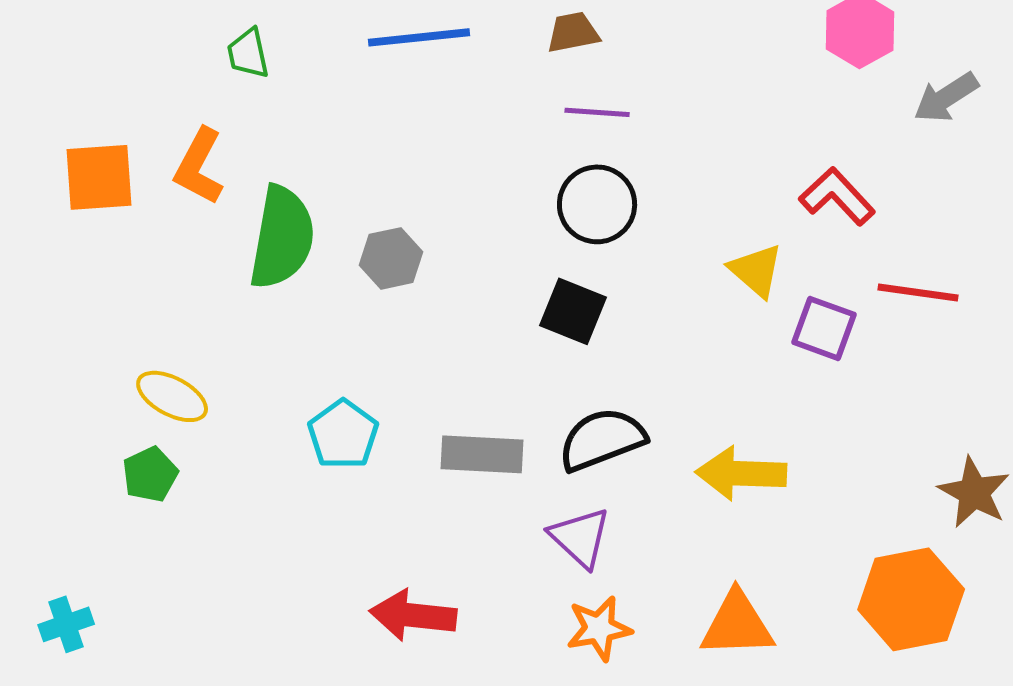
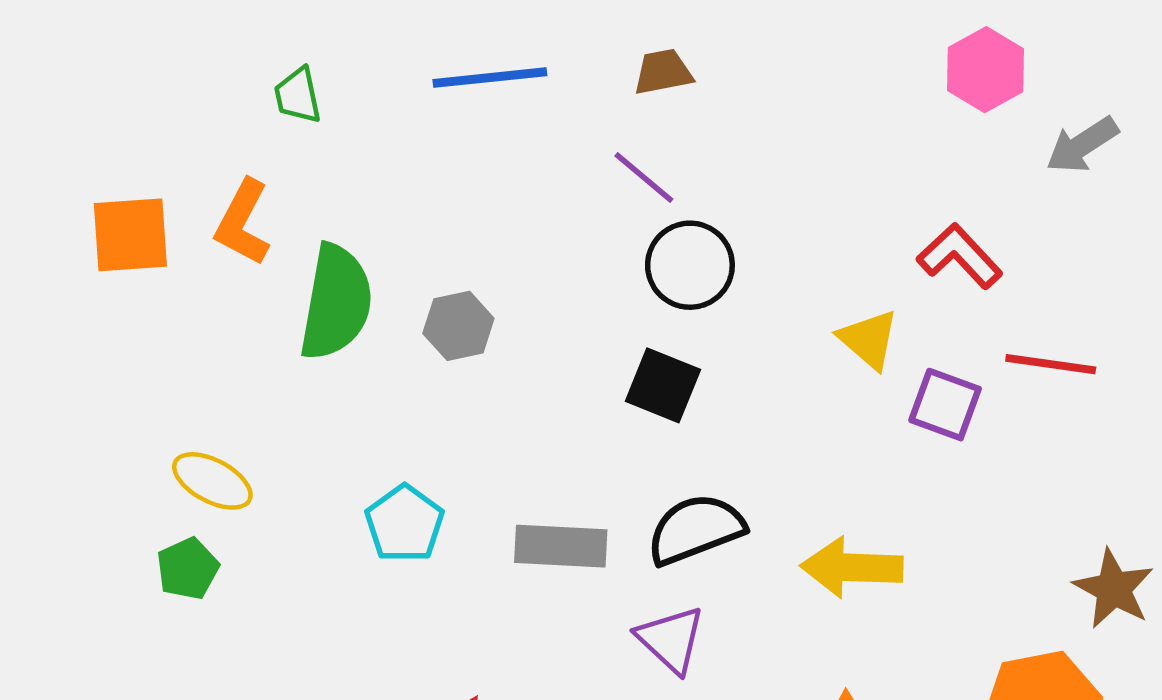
purple line: (597, 112) -> (644, 178), moved, turned 36

